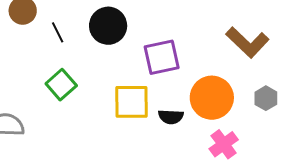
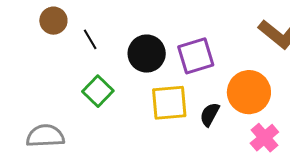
black circle: (108, 26) -> (147, 54), moved
black semicircle: (171, 117) -> (210, 114), turned 120

